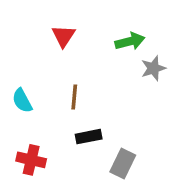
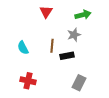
gray star: (153, 68) -> (74, 35), moved
black rectangle: (89, 137) -> (67, 56), moved

